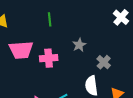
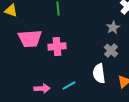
gray star: (79, 45) -> (113, 27), moved

